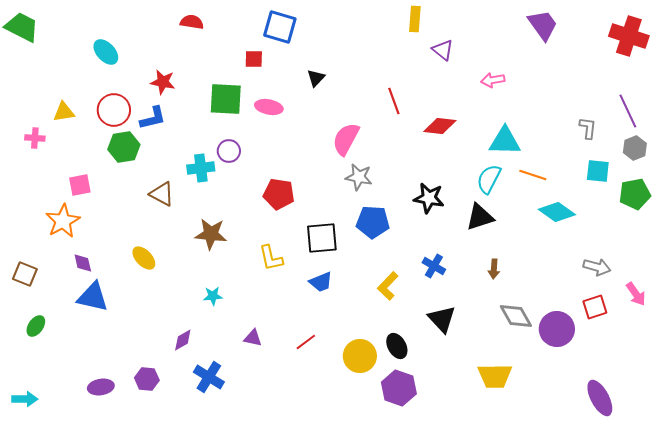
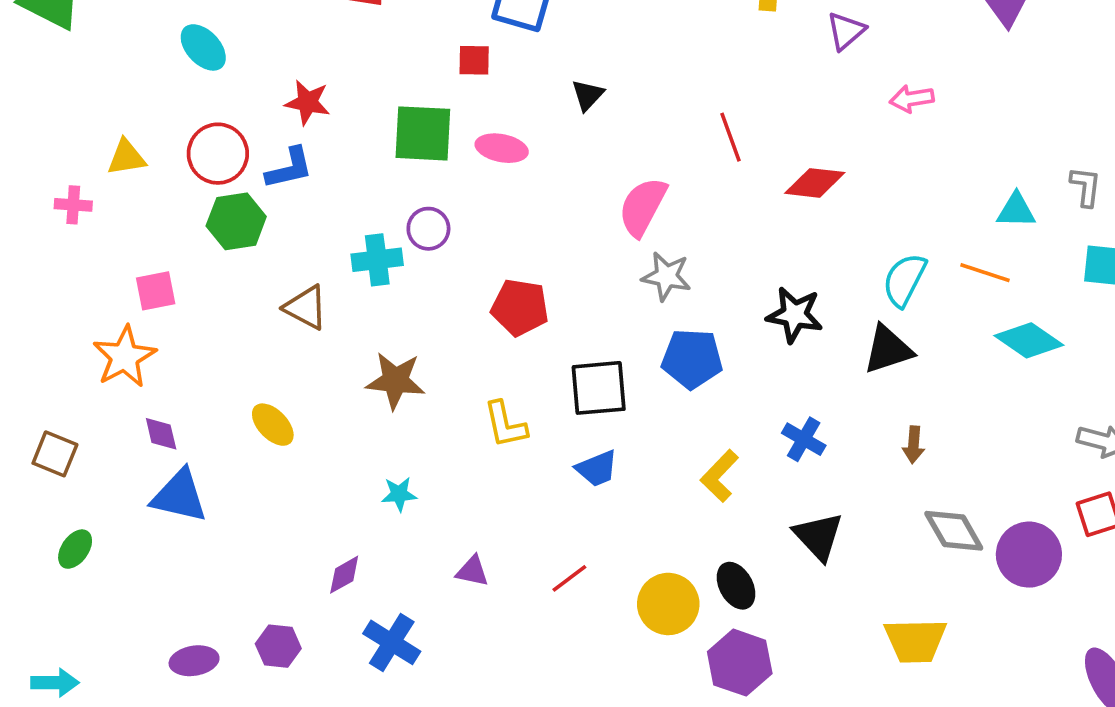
purple triangle: (443, 50) -> (846, 31), moved, turned 40
cyan triangle: (505, 141) -> (1016, 210), moved, size x0.7

